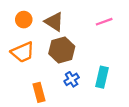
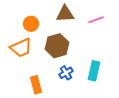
orange circle: (24, 20) -> (31, 24), moved
brown triangle: (54, 22) -> (65, 14), moved, turned -36

